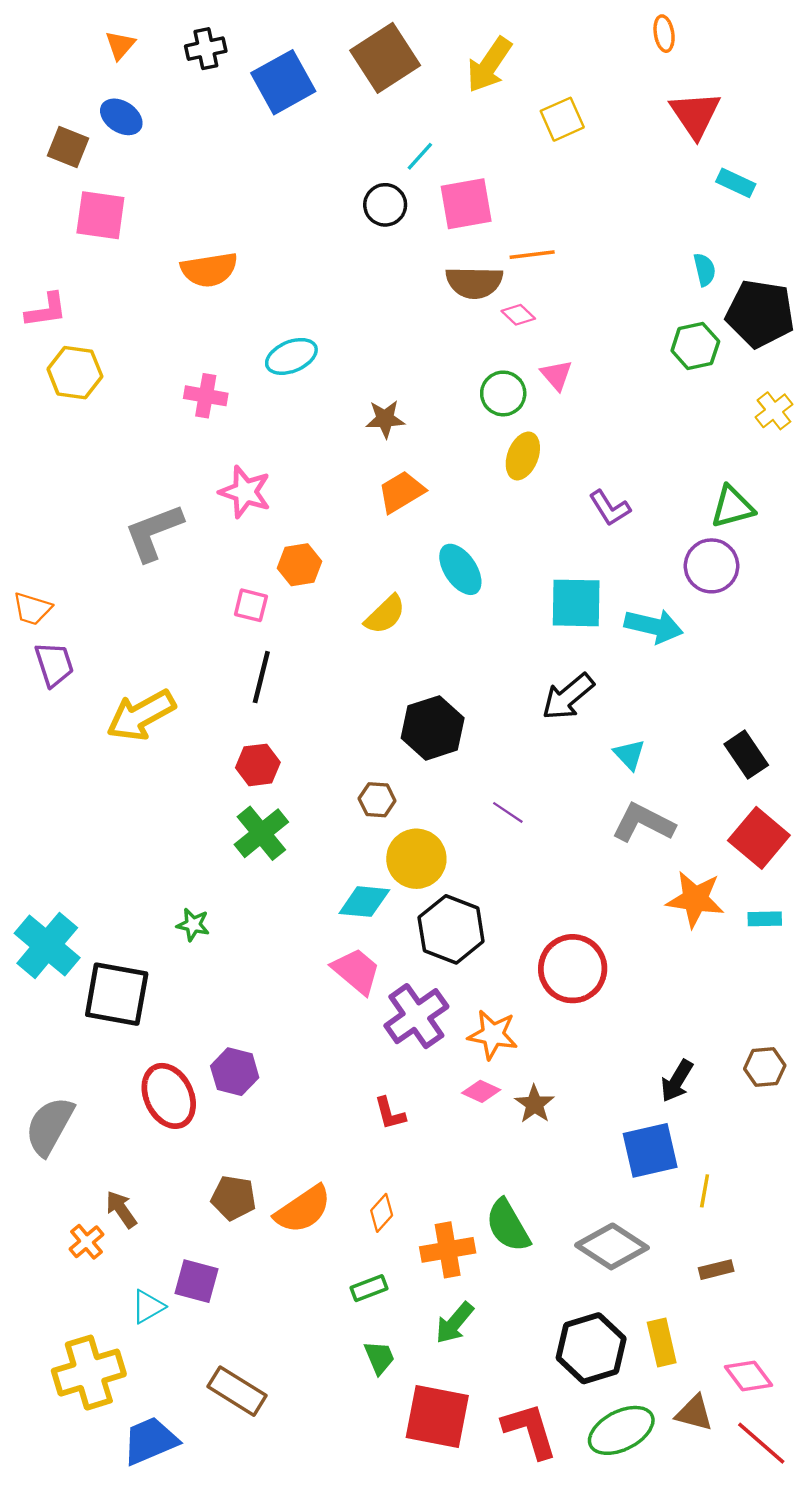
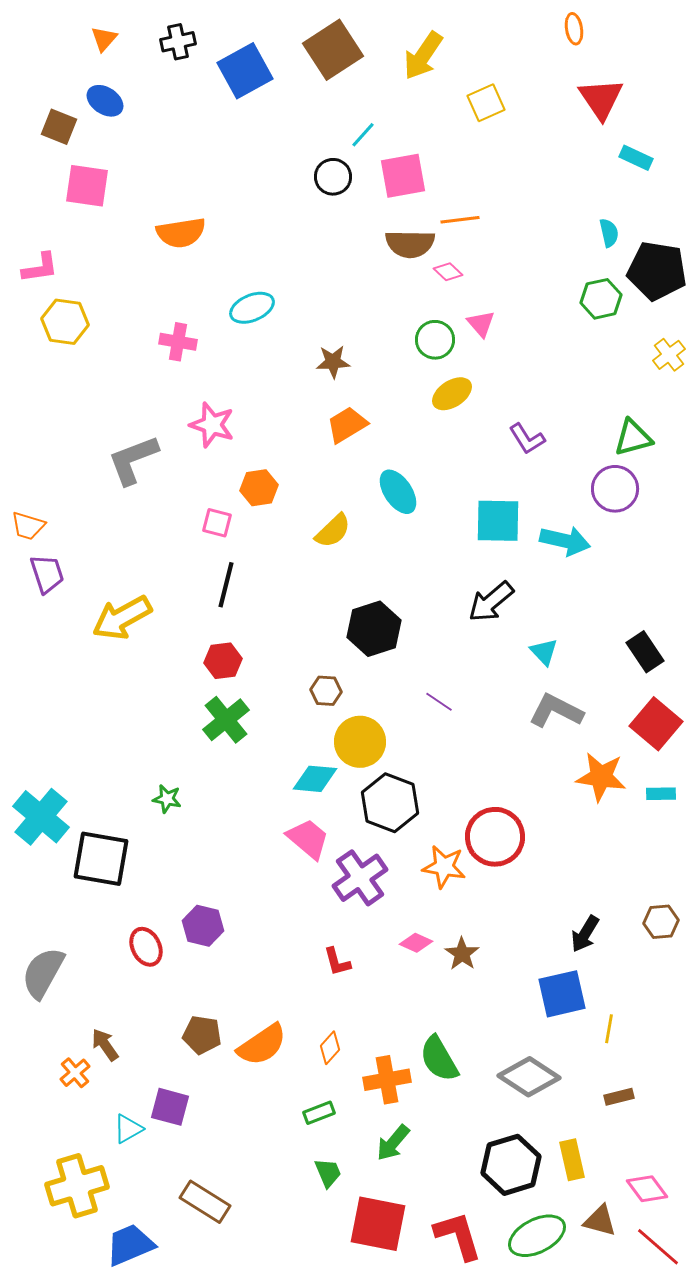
yellow ellipse: (523, 456) -> (452, 394), turned 36
orange star: (493, 1035) -> (444, 867), moved
red ellipse: (169, 1096) -> (146, 947), size x0.7

